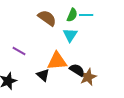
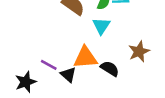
purple line: (19, 51) -> (49, 65), moved
brown star: (88, 77) -> (139, 51), moved

